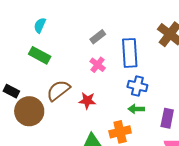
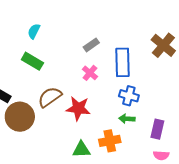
red star: (87, 101) -> (78, 108), size x1.4

